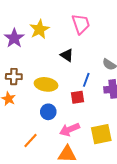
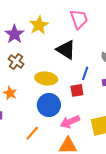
black triangle: (67, 55) -> (66, 50), size x1.5
brown cross: (14, 77) -> (16, 62), moved, turned 35
blue circle: (48, 112) -> (49, 105), size x1.5

